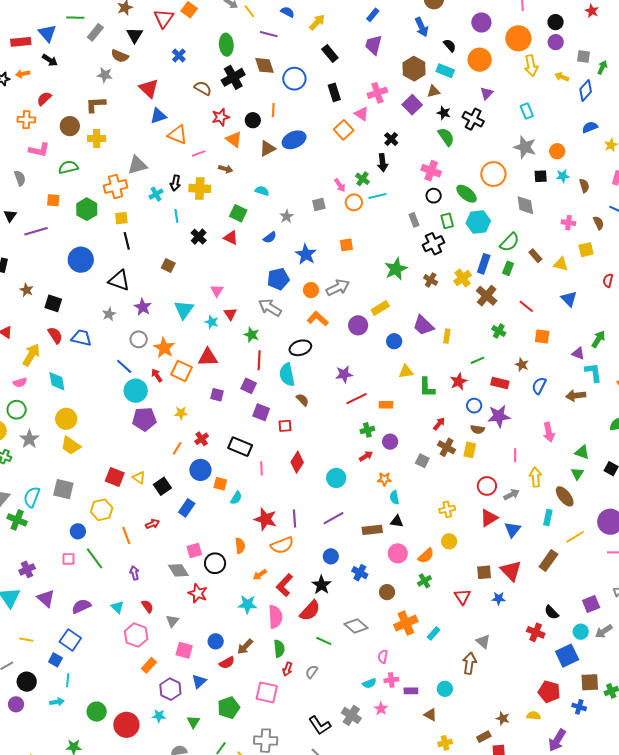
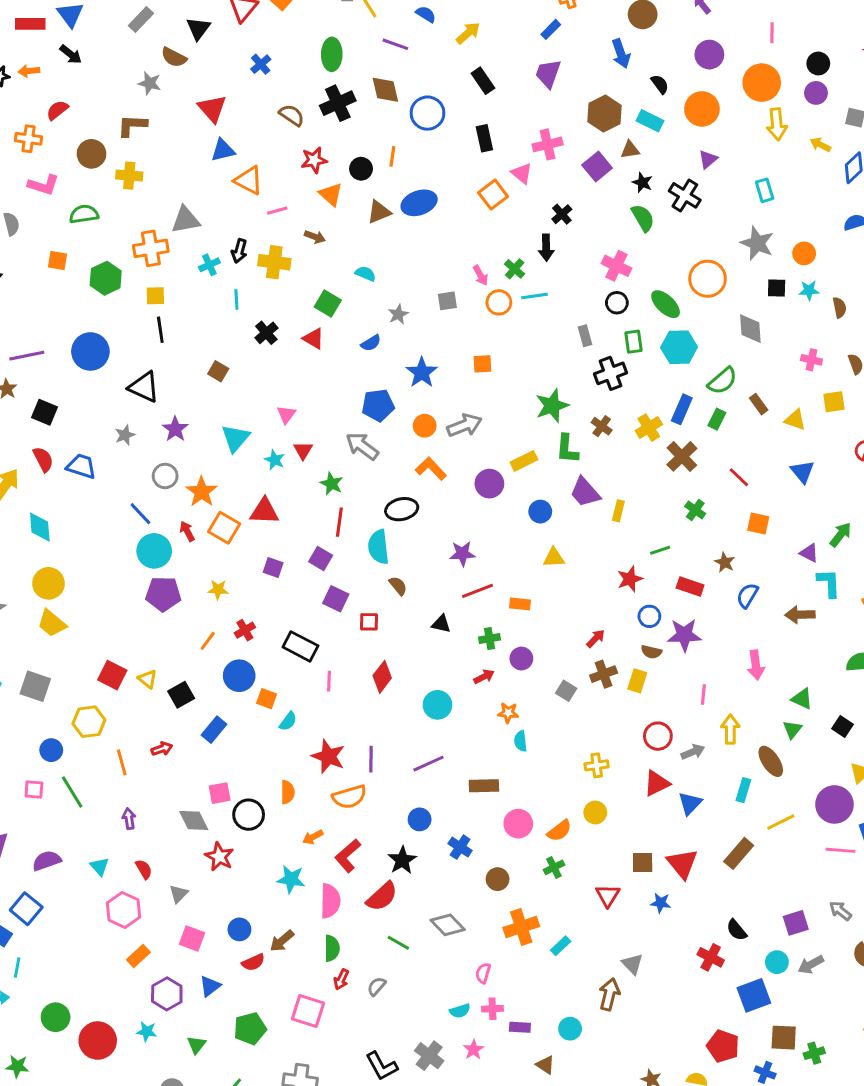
purple line: (36, 231) -> (27, 356), moved
green L-shape: (427, 387) -> (567, 449), moved
brown cross: (447, 447) -> (604, 674), turned 36
black triangle: (397, 521) -> (441, 624), moved

